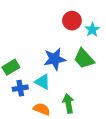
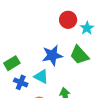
blue cross: (20, 88) -> (21, 82), turned 32

